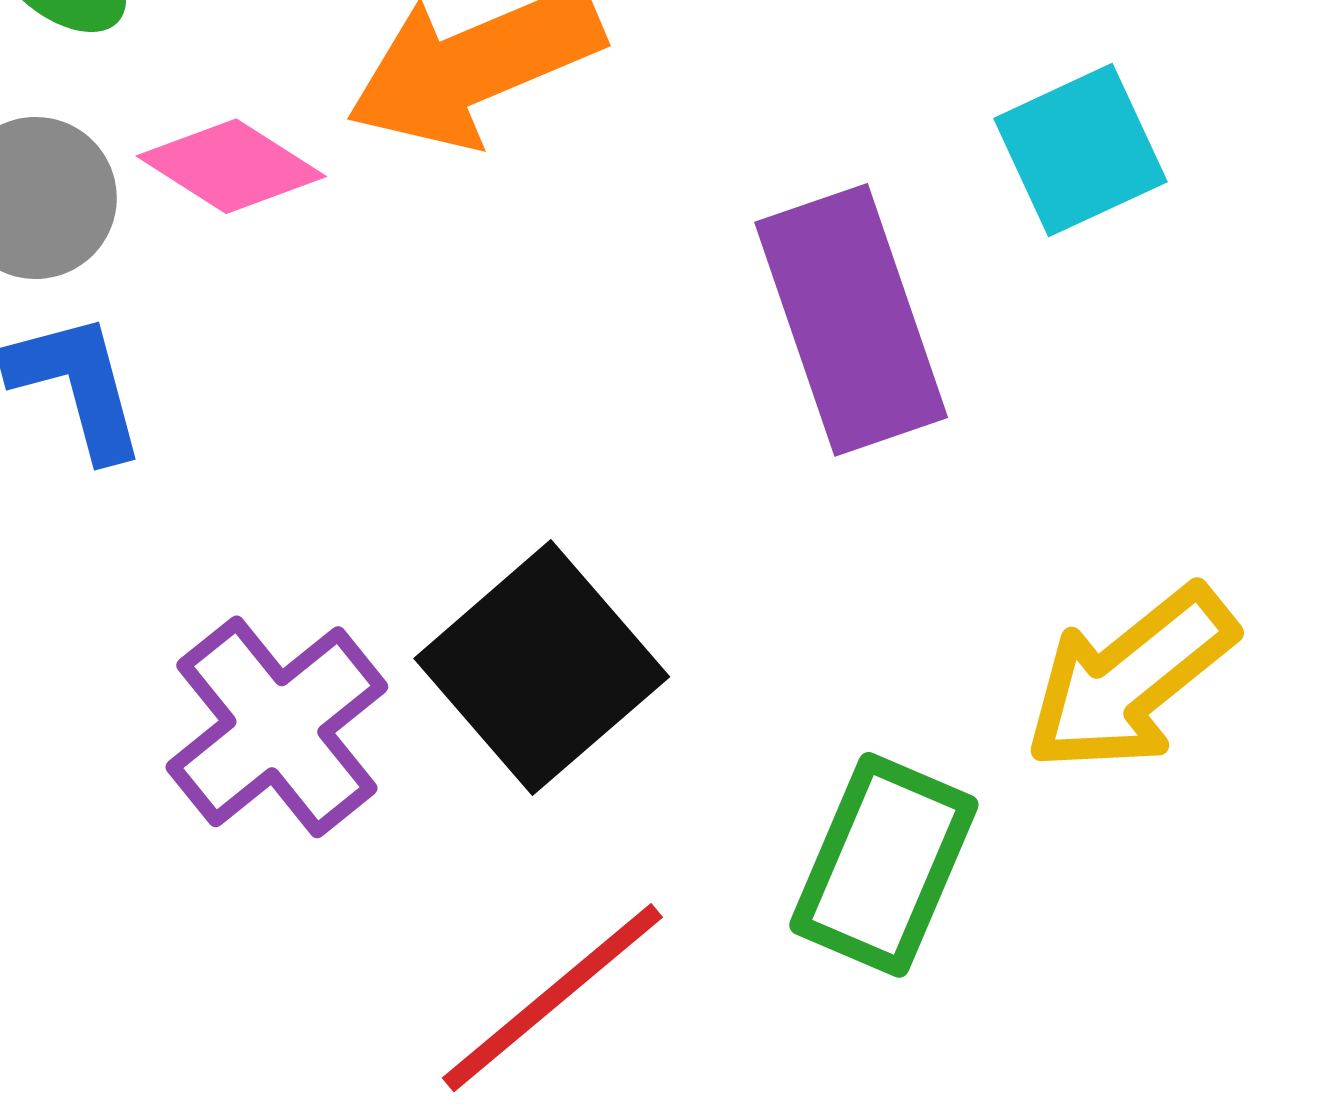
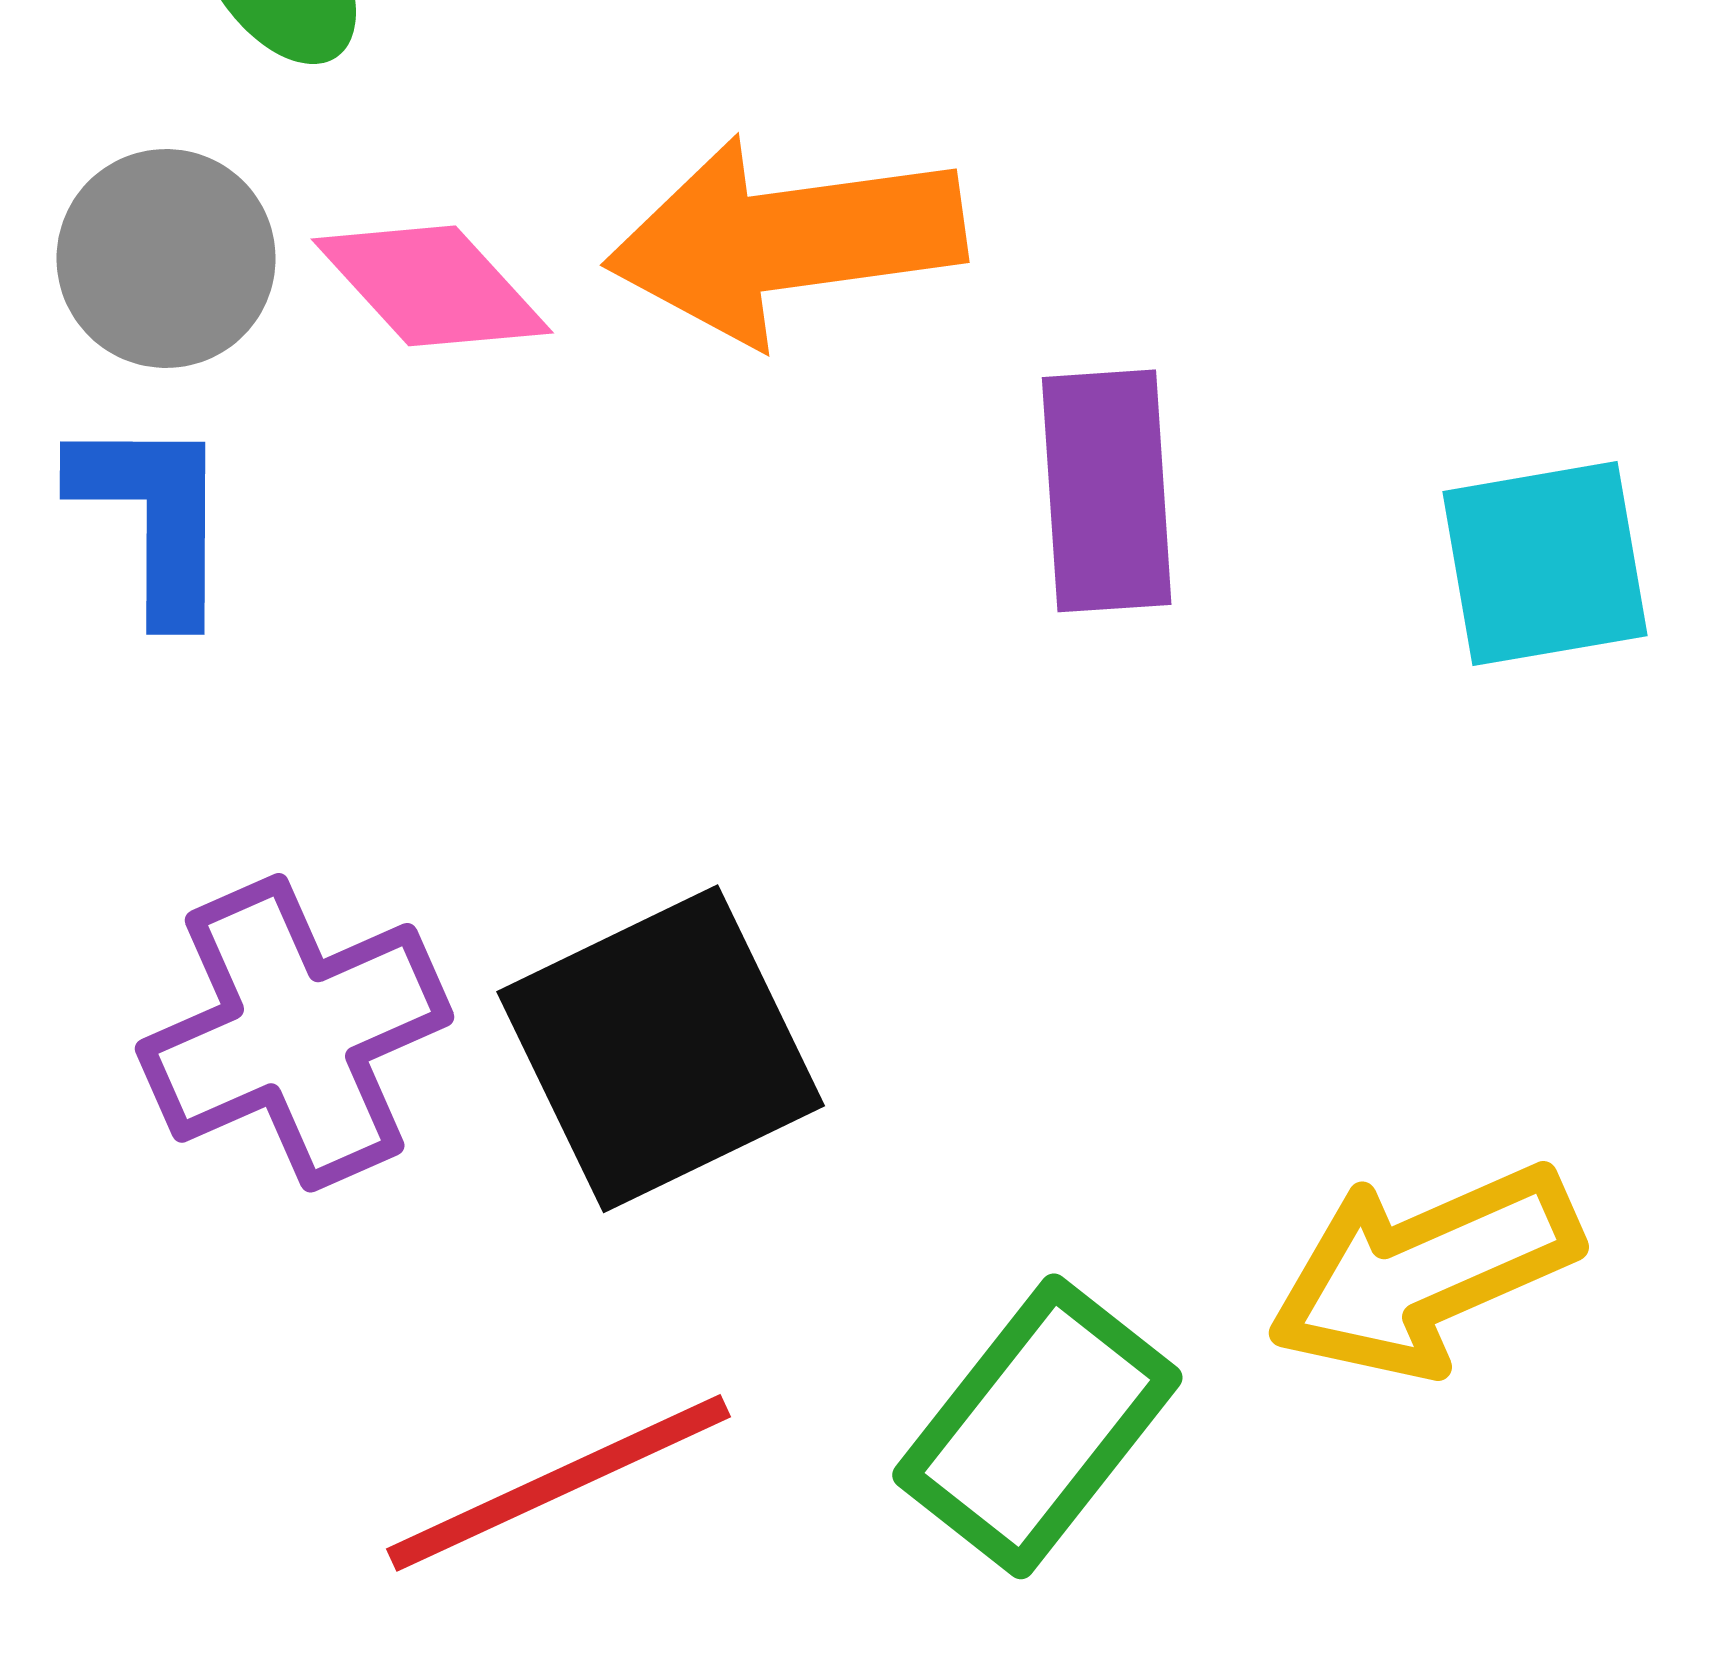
purple rectangle: (851, 320) -> (1107, 491), moved, size x0.7

